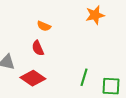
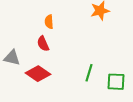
orange semicircle: (44, 26) -> (49, 22), turned 64

